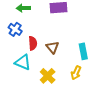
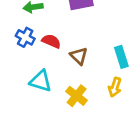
red semicircle: (33, 43) -> (51, 41), moved, turned -56

